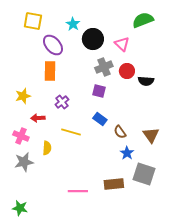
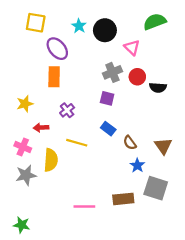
black circle: (93, 39) -> (105, 30), moved
yellow semicircle: (47, 148) -> (51, 160), size x1.5

